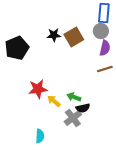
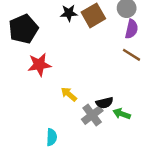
brown line: (105, 69) -> (132, 55), turned 49
red star: (38, 89) -> (39, 65), moved
green arrow: (74, 97) -> (122, 114), moved

